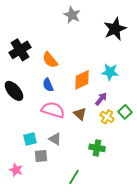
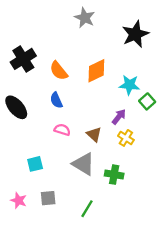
orange diamond: (82, 80) -> (96, 71), moved
pink semicircle: (53, 110) -> (62, 130), size x0.6
green square: (125, 112) -> (147, 101), moved
gray triangle: (55, 139) -> (83, 164), moved, size x1.5
gray square: (41, 156) -> (48, 198), moved

